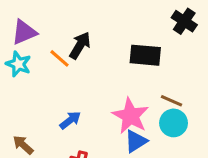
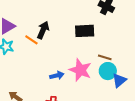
blue arrow: (70, 120) -> (57, 75), moved, turned 32
blue triangle: (136, 141) -> (119, 80), moved

